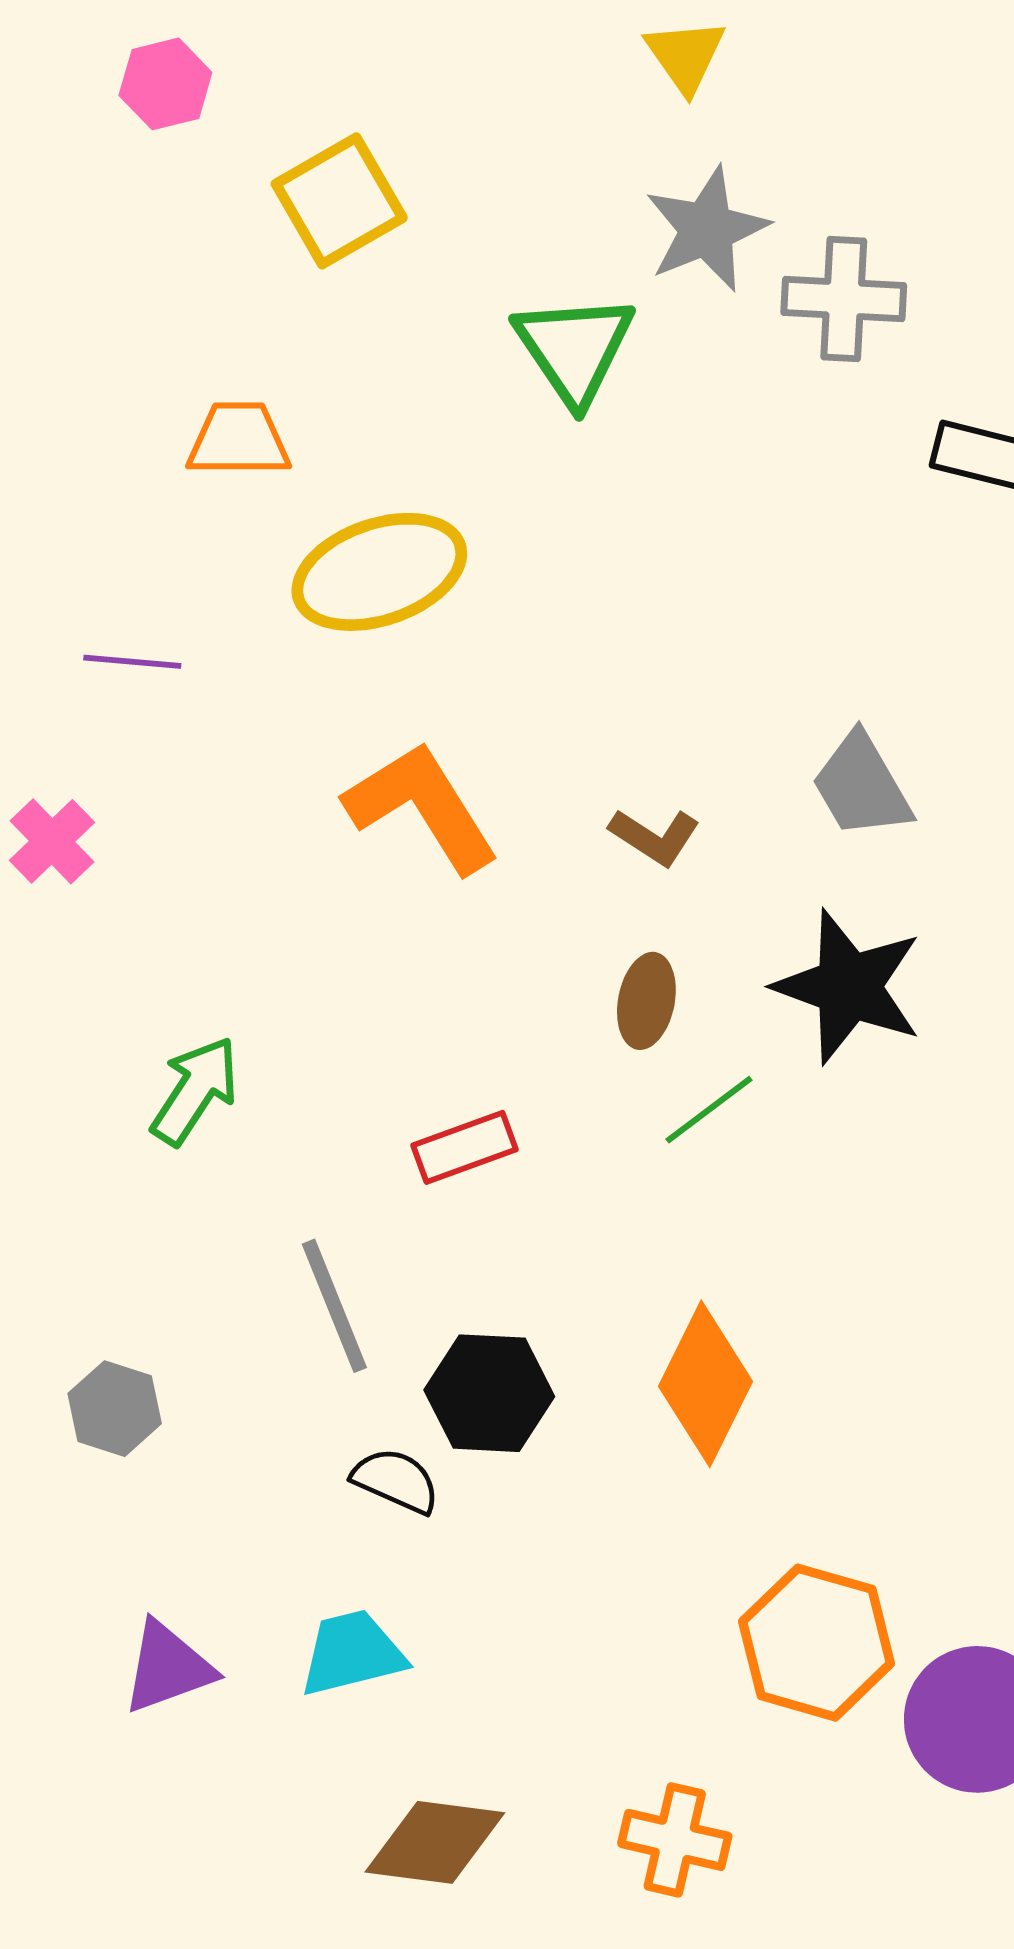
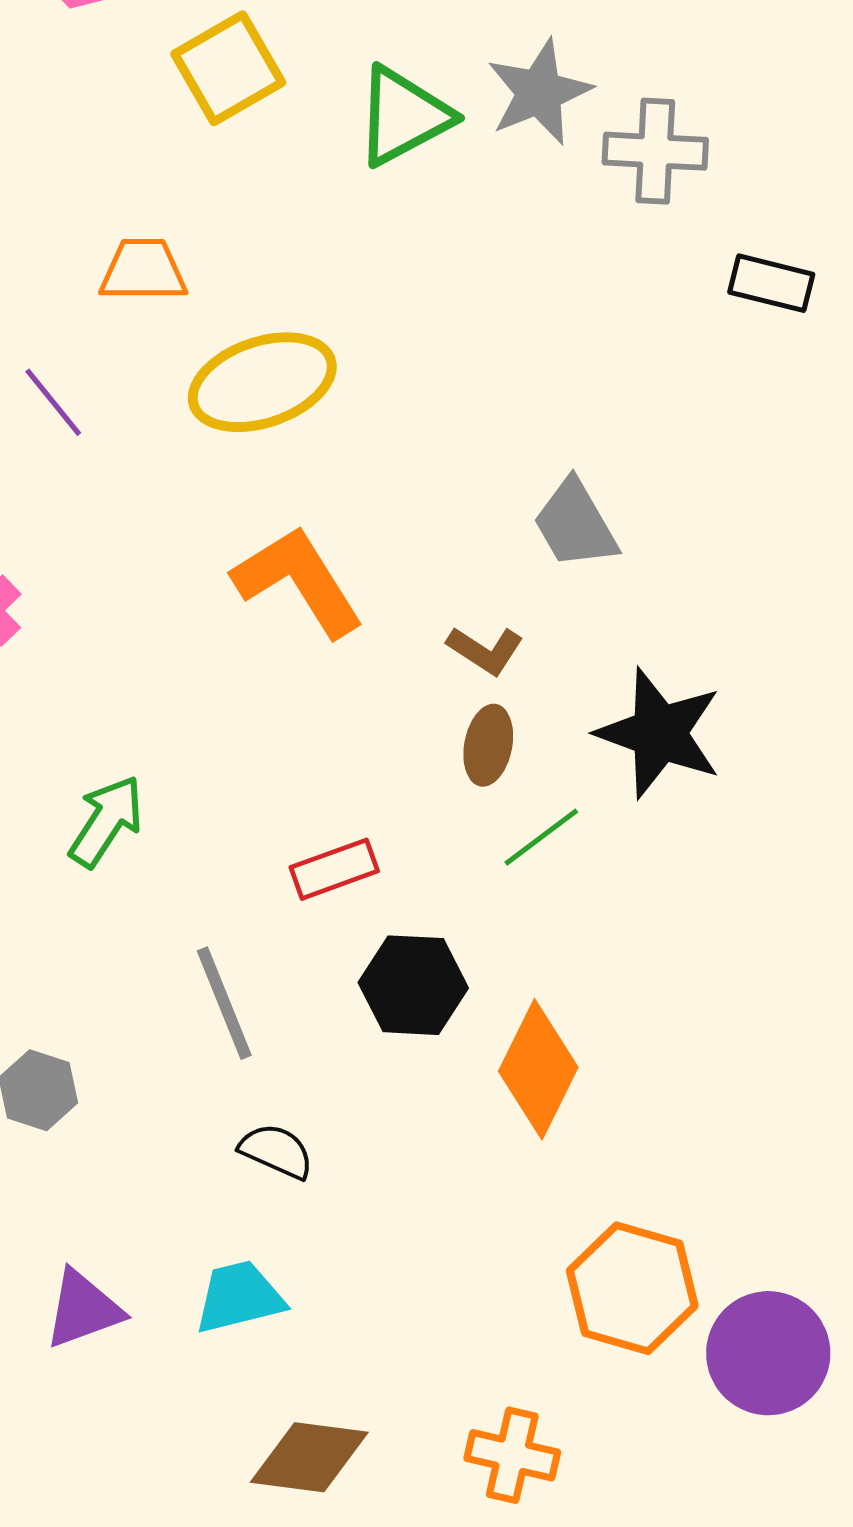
green triangle: (574, 349) -> (403, 116), moved, turned 36
purple line: (132, 662) -> (53, 402), moved, turned 46
gray trapezoid: (861, 786) -> (575, 524), moved
brown L-shape: (655, 837) -> (485, 650), moved
black hexagon: (489, 1393) -> (413, 985), moved

